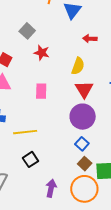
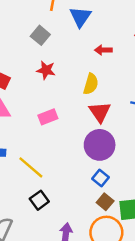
gray square: (27, 31) -> (40, 35), moved
pink rectangle: (41, 91) -> (48, 117), turned 70
yellow line: (25, 132) -> (31, 167), turned 50

